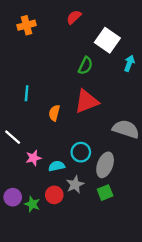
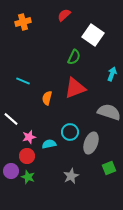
cyan arrow: (129, 63) -> (112, 74), moved
cyan line: (27, 93) -> (23, 81), turned -72
gray star: (75, 184) -> (71, 176), moved
green square: (105, 193) -> (109, 168), moved
red circle: (54, 195) -> (27, 156), moved

